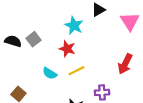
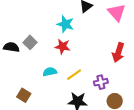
yellow line: (77, 71) -> (74, 75), moved
cyan semicircle: (50, 73) -> (50, 72), turned 144

